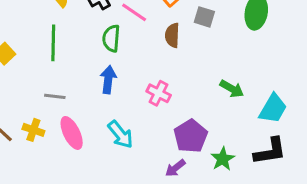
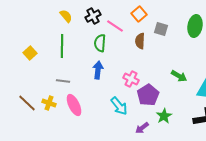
cyan arrow: (120, 135) -> (119, 106), moved
purple pentagon: (191, 136) -> (148, 95), moved
green star: (223, 159) -> (164, 116), moved

